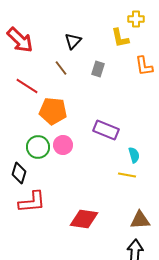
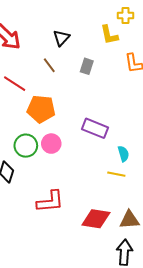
red L-shape: (32, 202) -> (50, 201), moved
red diamond: (84, 219) -> (96, 219), moved

